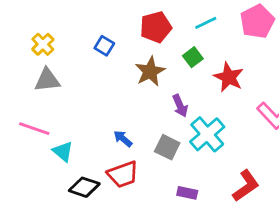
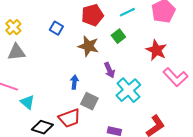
brown star: (150, 71) -> (88, 46), turned -30
red star: (229, 77) -> (156, 50), moved
blue arrow: (123, 139) -> (74, 82), moved, turned 56
gray square: (167, 147) -> (89, 101), moved

